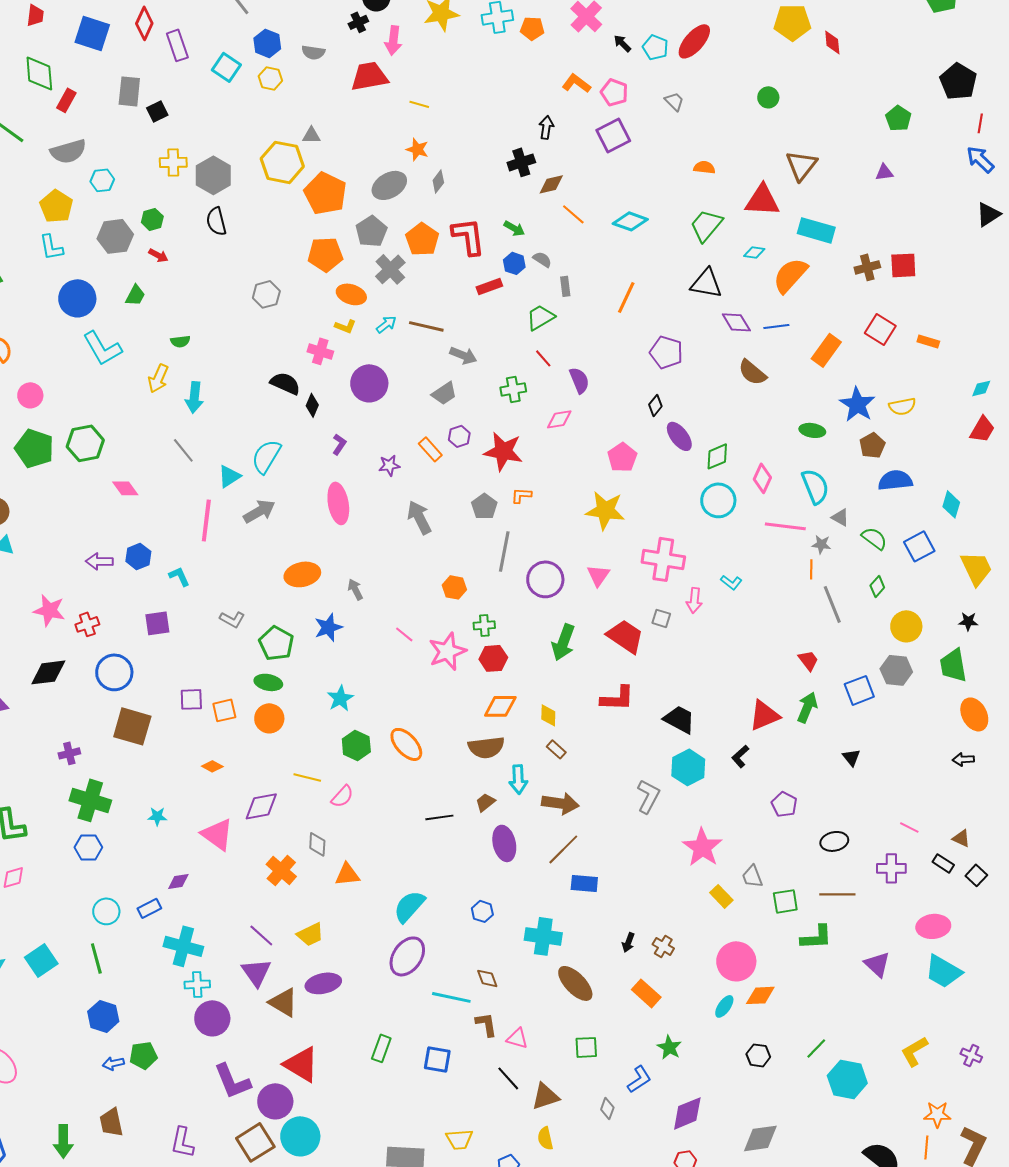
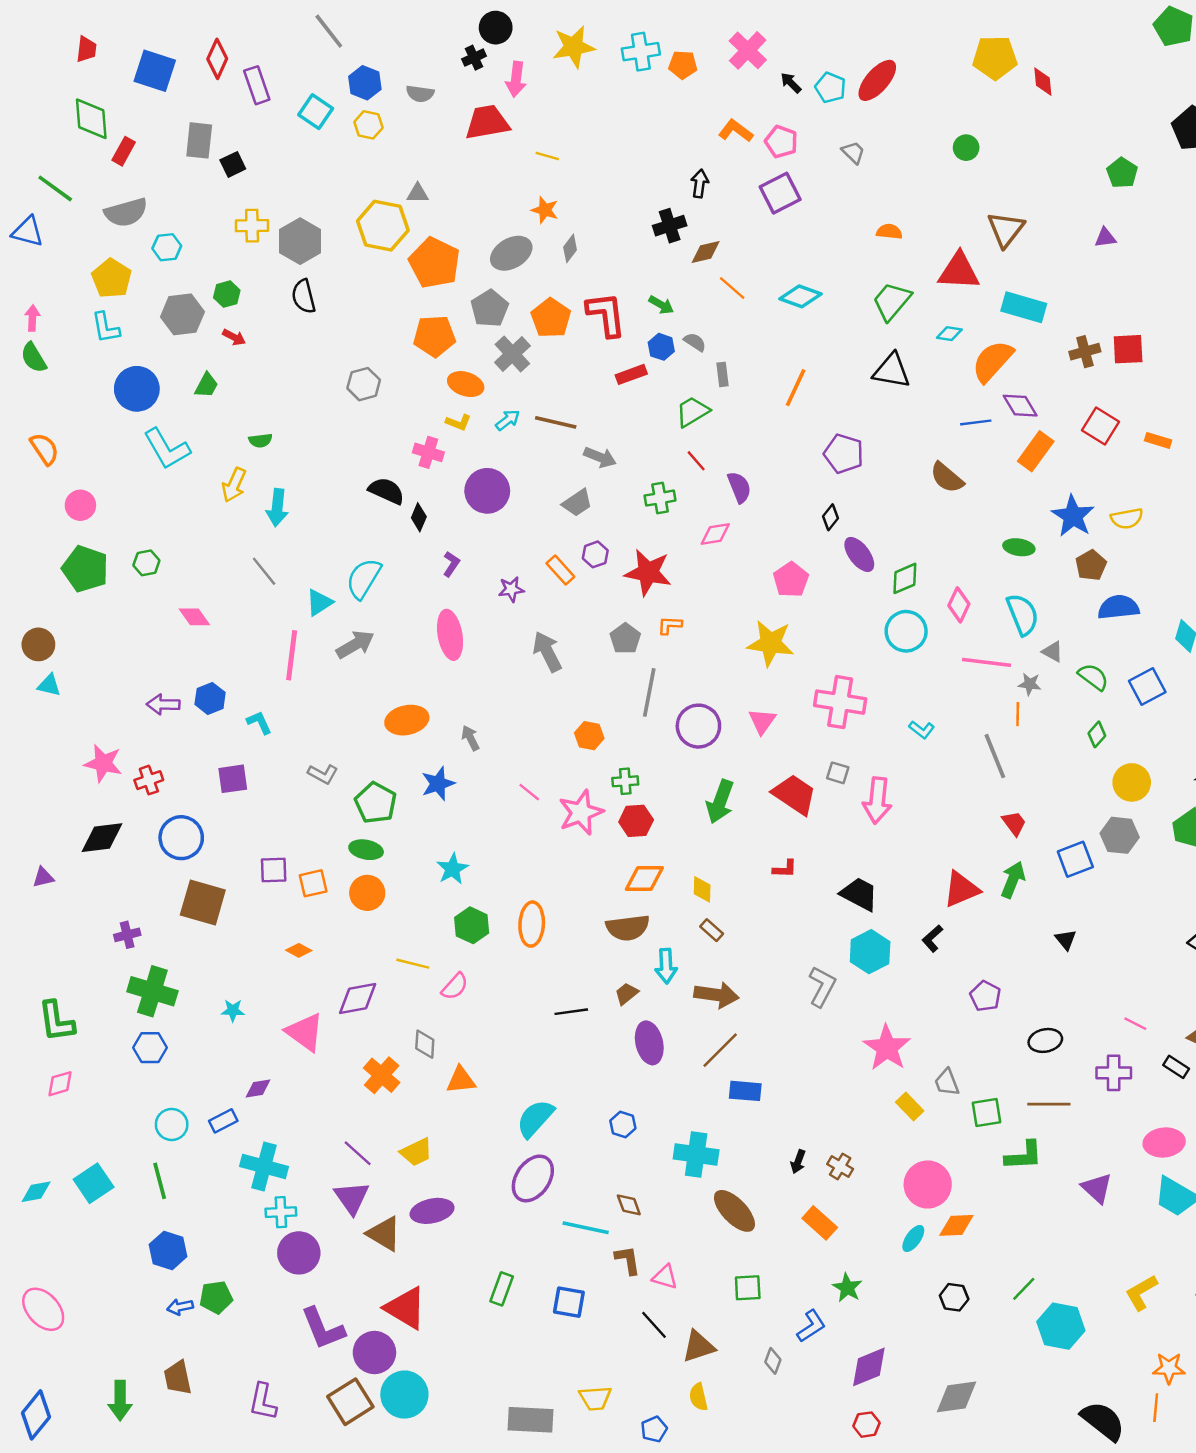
purple diamond: (736, 322) -> (1020, 406), moved
green hexagon: (85, 443) -> (146, 563), size x0.6
pink arrow: (694, 600) -> (877, 800), moved, size x1.5
gray line: (832, 604) -> (995, 756), moved
red L-shape: (617, 698) -> (785, 869), size x0.6
orange ellipse: (406, 744) -> (532, 924), turned 45

